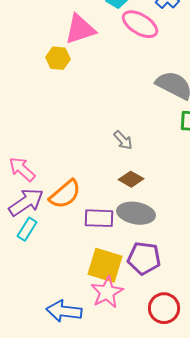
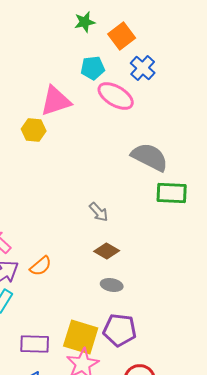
orange semicircle: (65, 194) -> (41, 266), size x0.7
gray ellipse: (136, 213) -> (112, 285), size x0.6
purple rectangle: (99, 218) -> (35, 344), moved

